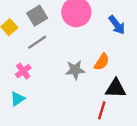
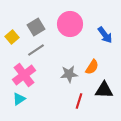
pink cross: (23, 71) -> (24, 75), size x1.6
red line: (102, 110) -> (79, 101), moved

